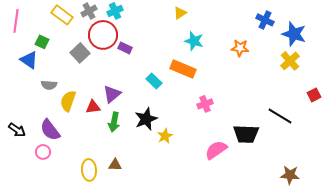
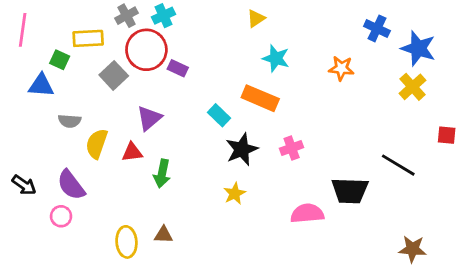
yellow rectangle: (62, 15) -> (88, 38), moved, turned -40
blue triangle: (29, 60) -> (41, 85), turned -30
purple triangle: (112, 94) -> (149, 118), moved
red square: (314, 95) -> (447, 135), turned 32
black star: (146, 119) -> (242, 149), moved
pink semicircle: (216, 150) -> (307, 213), turned 30

